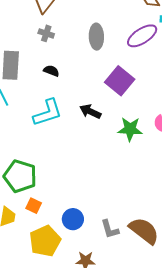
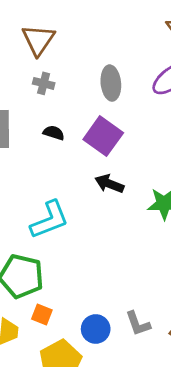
purple square: (120, 81) -> (103, 136), moved
cyan L-shape: (48, 113) -> (50, 220), moved
gray L-shape: (110, 229) -> (138, 324), moved

